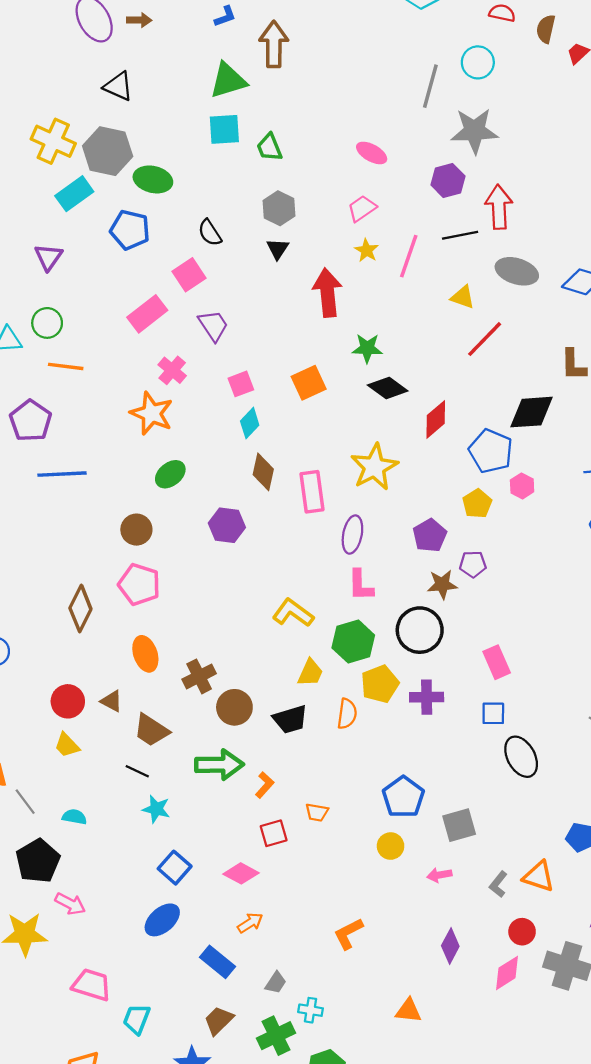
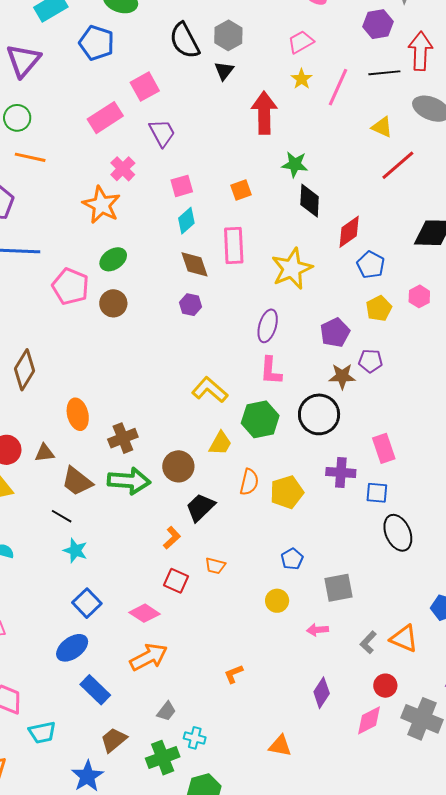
black semicircle: (210, 233) -> (185, 41), moved, size x1.5
purple triangle: (48, 257) -> (23, 60), size x1.4
orange square: (309, 383) -> (241, 190), size x0.7
black diamond: (388, 388) -> (310, 201), turned 52
blue pentagon: (491, 451) -> (371, 265), moved, size x0.7
brown diamond: (263, 472) -> (195, 264), turned -36
pink rectangle: (312, 492) -> (234, 245), moved
purple hexagon: (227, 525) -> (190, 305), moved, size x0.7
brown circle: (136, 530) -> (113, 303), moved
pink pentagon: (139, 584) -> (70, 286), moved
yellow pentagon: (380, 684) -> (287, 492), moved
purple cross: (427, 697) -> (341, 472), moved
brown triangle: (112, 701) -> (45, 453), turned -40
brown circle: (234, 707) -> (178, 466), moved
black trapezoid: (290, 719) -> (200, 507), moved, turned 148
green arrow: (219, 765) -> (129, 481), moved
blue pentagon: (403, 797) -> (292, 559), size x0.6
red square: (274, 833) -> (176, 581), turned 35
orange arrow: (250, 923) -> (149, 657), size x1.6
orange L-shape: (348, 934) -> (234, 674), size x0.7
blue rectangle: (218, 962) -> (95, 690), moved
cyan trapezoid: (137, 1019) -> (42, 732), turned -128

